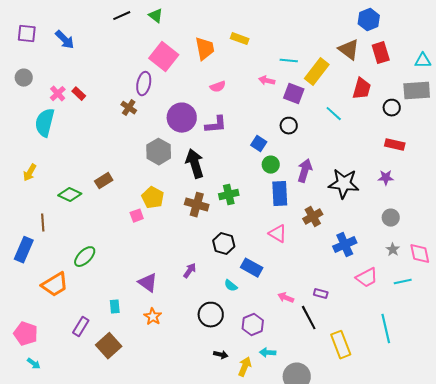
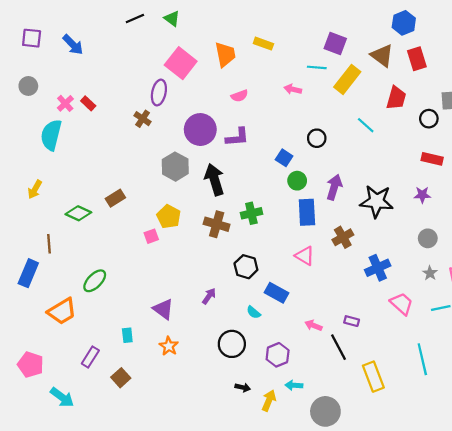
purple square: (294, 94) -> (335, 44), moved
pink trapezoid: (367, 278) -> (402, 304), turned -110
brown square: (109, 346) -> (121, 378), size x0.7
cyan arrow: (34, 364) -> (62, 397), moved, size x1.6

